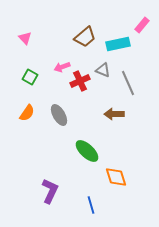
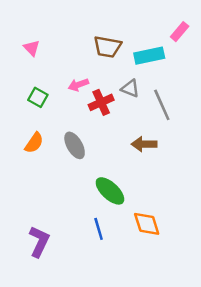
brown trapezoid: (85, 37) -> (107, 47), turned 50
purple L-shape: (50, 191) -> (39, 242), moved
blue line: (91, 205) -> (99, 229), moved

